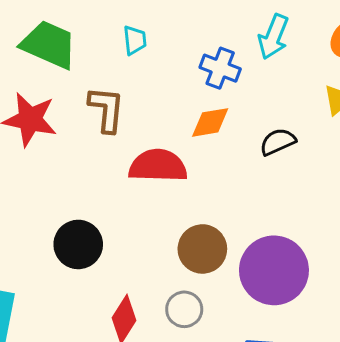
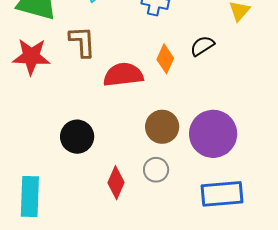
orange diamond: (210, 122) -> (165, 59), moved, turned -48

